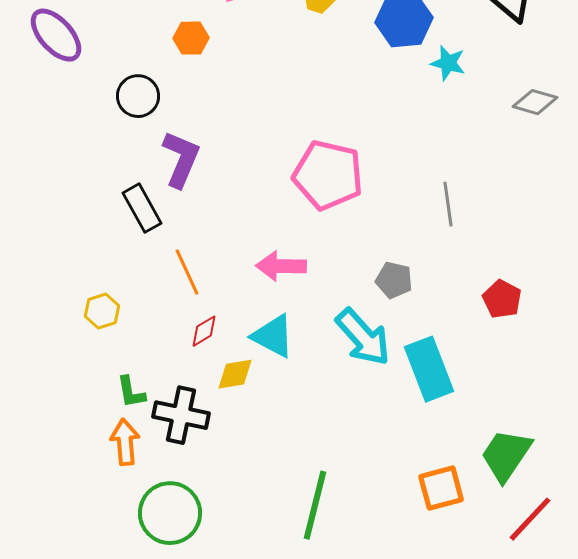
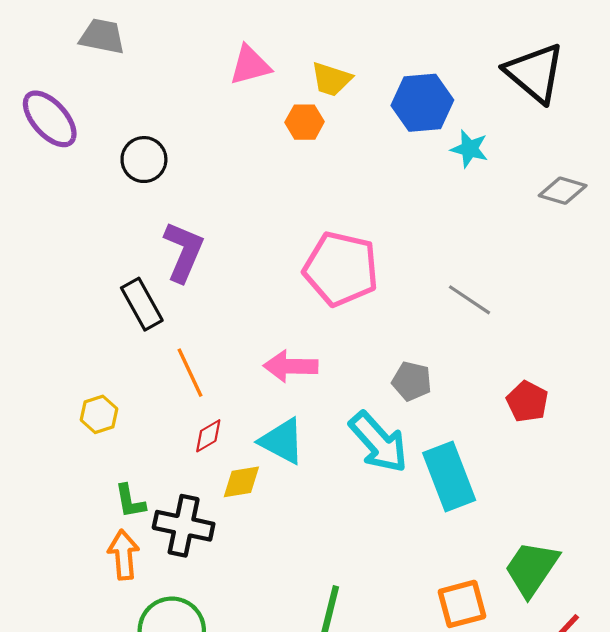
orange hexagon: (191, 38) -> (305, 122), moved
black circle: (138, 96) -> (144, 160), moved
gray line: (448, 204) -> (469, 300), turned -48

